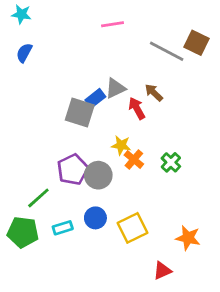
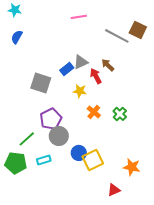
gray square: (80, 113) -> (41, 83), moved
yellow star: (121, 145) -> (80, 91), moved
gray circle: (98, 175) -> (59, 136), moved
blue circle: (95, 218) -> (79, 153), moved

